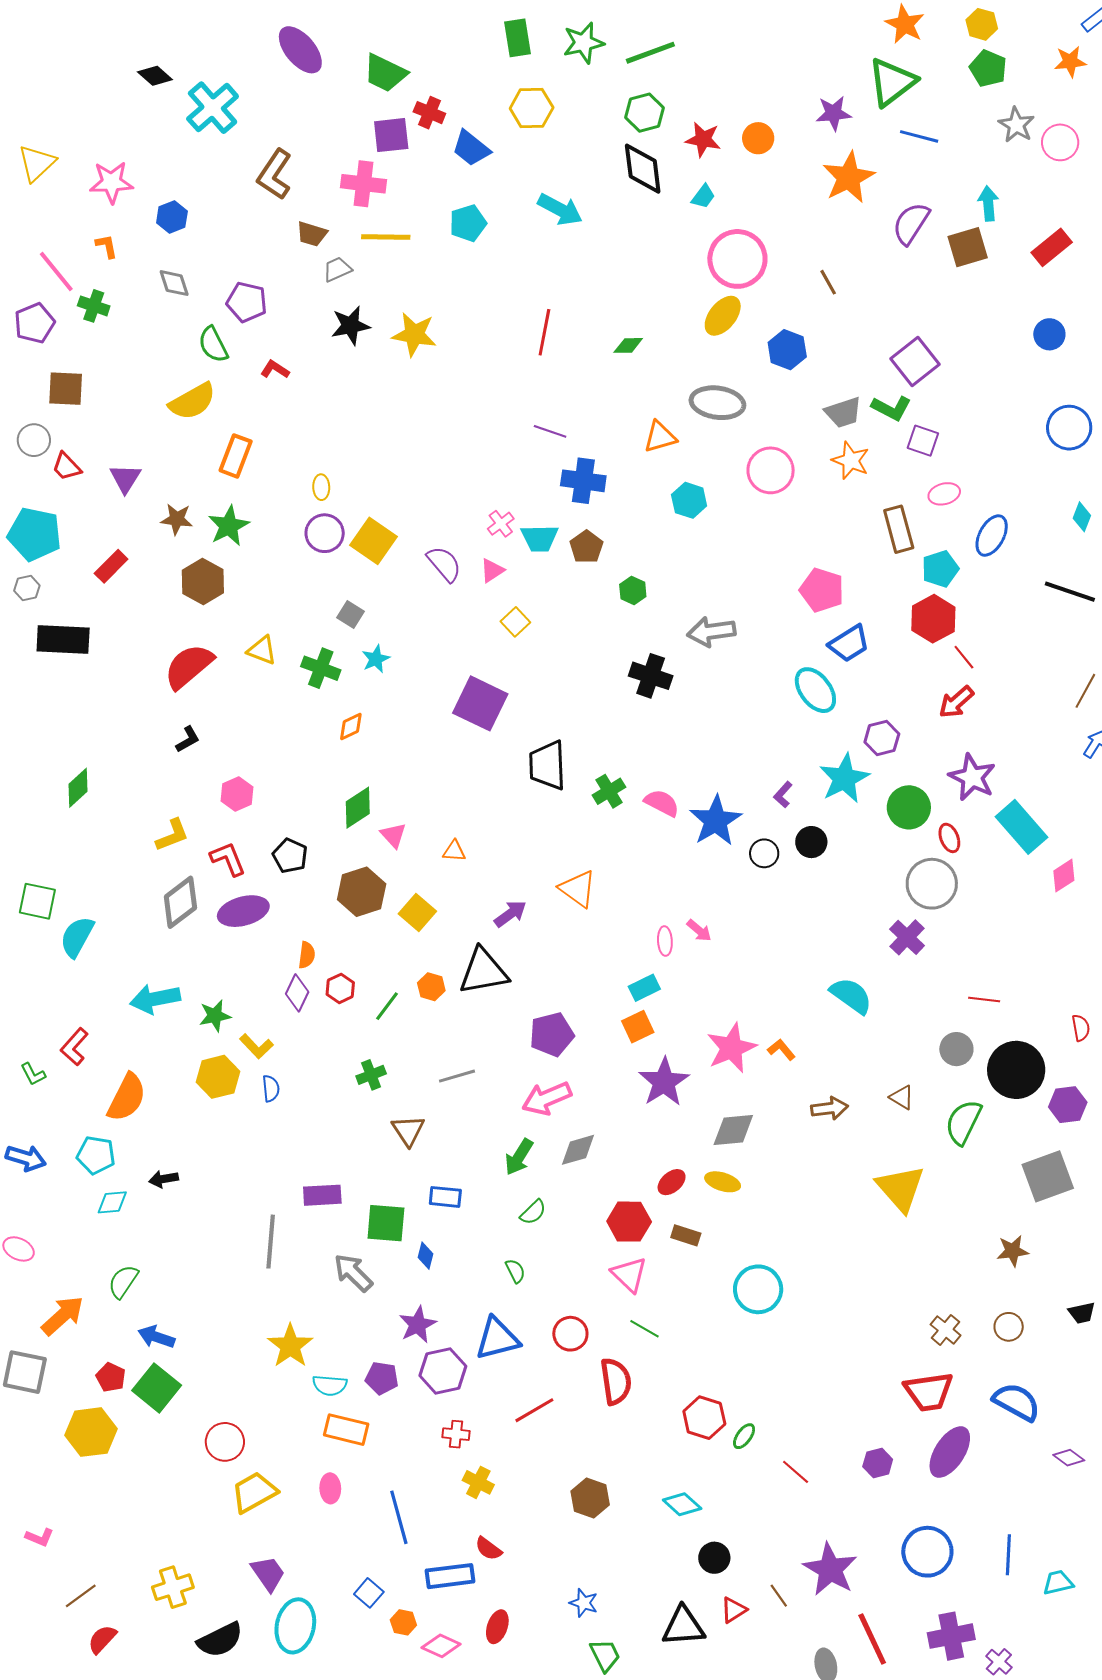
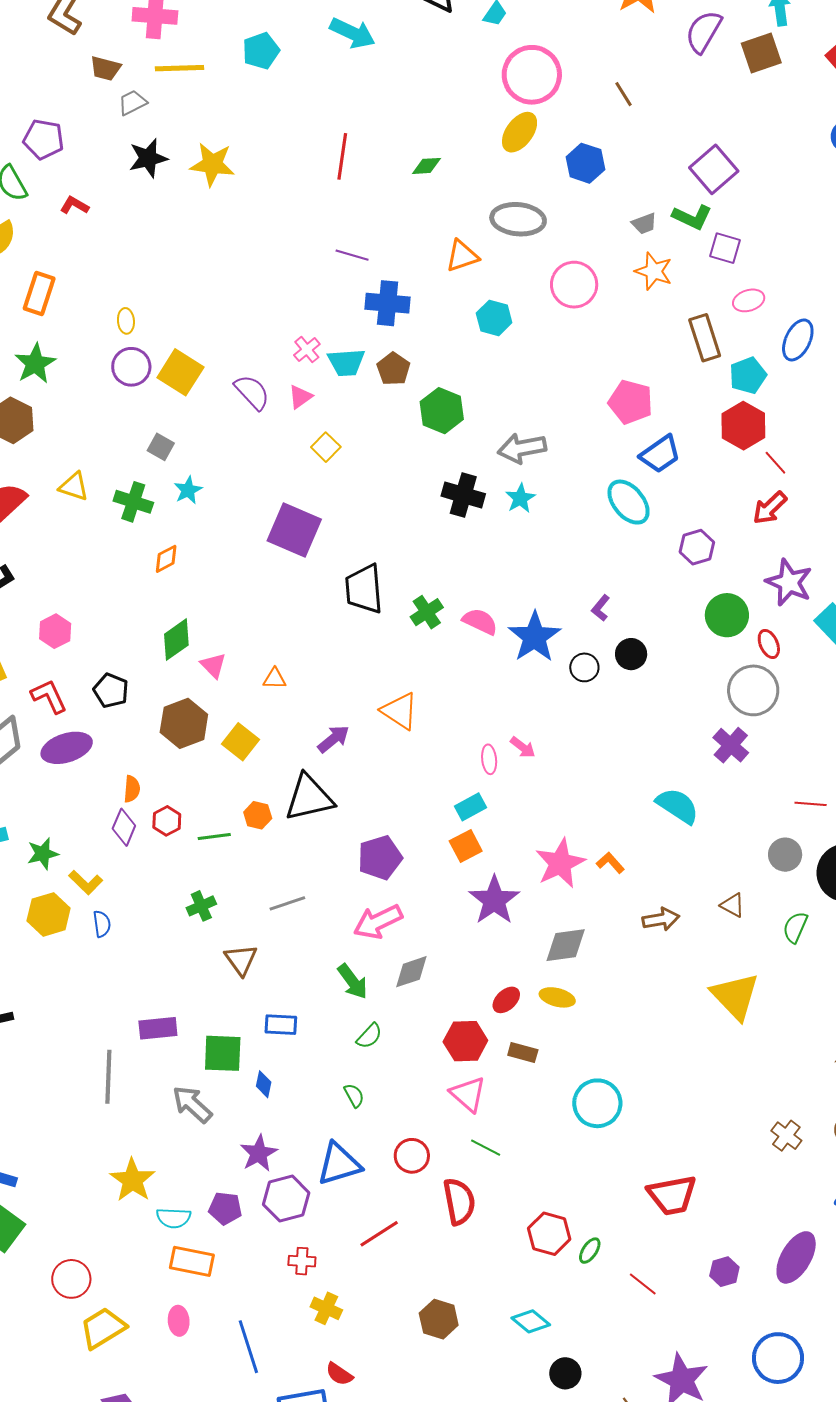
gray trapezoid: (843, 412) -> (644, 223), size x0.7
green hexagon: (633, 591) -> (442, 411), size x1.6
cyan star: (844, 778) -> (520, 498), moved, size x0.6
green line: (387, 1006) -> (214, 837), turned 48
green semicircle: (963, 1122) -> (795, 927), size x0.7
green arrow: (519, 1157) -> (353, 981), turned -66
red trapezoid: (929, 1392) -> (672, 1195), moved

